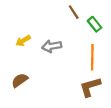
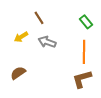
brown line: (74, 12) -> (39, 18), moved
gray arrow: (52, 46) -> (47, 42), turned 30

